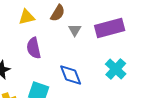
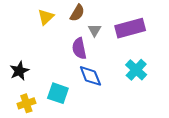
yellow triangle: (27, 17) -> (46, 17), turned -30
purple semicircle: (34, 48) -> (79, 48), moved

